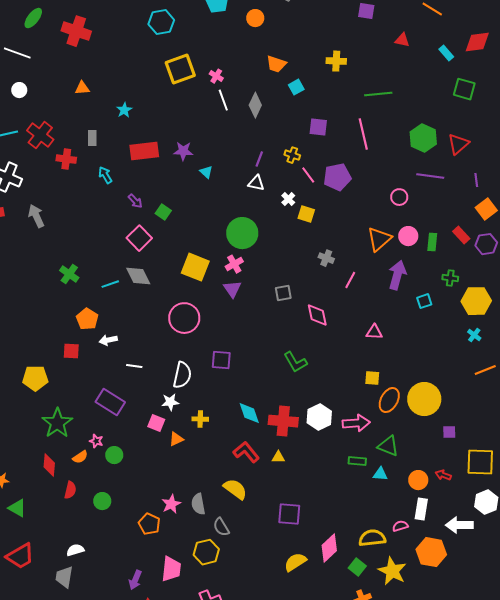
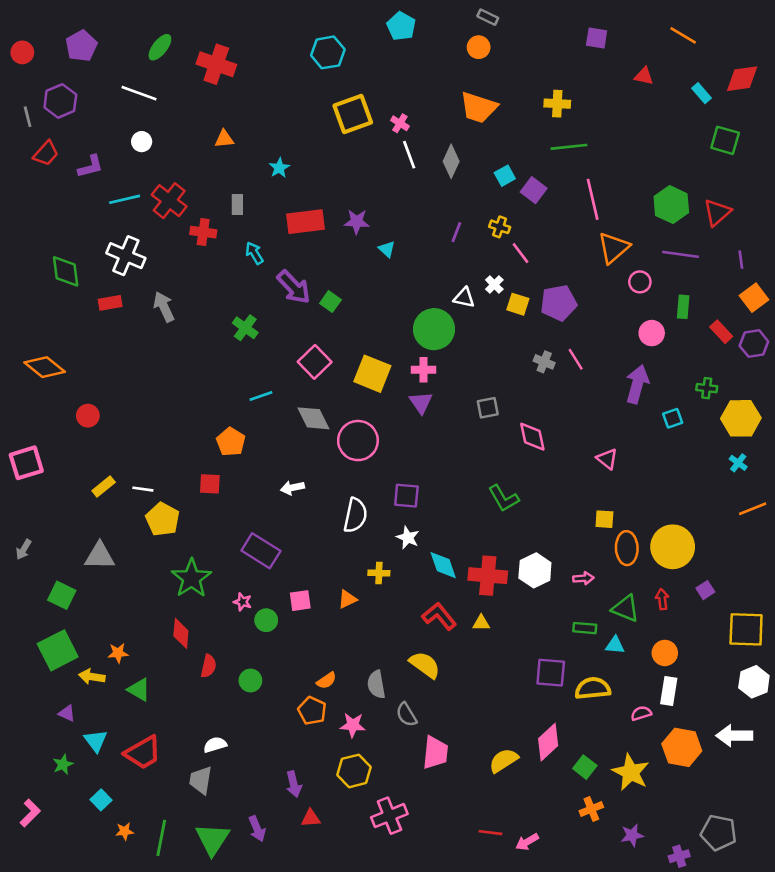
orange circle: (255, 18) -> (479, 47), moved
orange trapezoid: (276, 64) -> (479, 108), size x1.4
cyan square: (296, 87) -> (505, 176), moved
green line: (378, 94) -> (569, 147), moved
purple square: (318, 127) -> (534, 190), turned 30
purple pentagon: (337, 177) -> (559, 303), moved
white triangle: (256, 183) -> (464, 298), moved
purple arrow: (135, 201) -> (294, 287), size x1.8
pink square: (139, 238) -> (315, 362), moved
orange triangle: (379, 239) -> (614, 248), moved
green rectangle: (432, 242) -> (683, 307), moved
pink cross: (234, 264) -> (424, 370), turned 30
green cross: (69, 274) -> (245, 328), moved
gray diamond: (138, 276) -> (313, 418), moved
pink line: (350, 280) -> (576, 359), moved, turned -60
pink triangle: (374, 332) -> (607, 459), turned 36
white arrow: (108, 340) -> (292, 488), moved
white line: (134, 366) -> (143, 489), moved
yellow pentagon: (35, 378) -> (163, 519), turned 30
orange ellipse: (389, 400) -> (627, 548), turned -30
white star: (170, 402) -> (408, 538), moved, turned 30
pink square: (156, 423) -> (300, 601), moved, turned -30
pink arrow: (356, 423) -> (583, 578), size x0.6
purple square: (449, 432) -> (705, 590), turned -32
orange semicircle: (80, 457) -> (326, 681), moved
red arrow: (443, 475) -> (662, 599), moved, turned 63
pink star: (171, 504) -> (353, 725), moved, turned 30
purple square: (289, 514) -> (551, 673), moved
white arrow: (459, 525) -> (734, 736), moved
yellow semicircle: (372, 538) -> (593, 688), moved
yellow hexagon: (206, 552) -> (354, 771), moved
pink trapezoid: (171, 569) -> (435, 753), moved
purple arrow: (135, 580) -> (294, 784), turned -36

